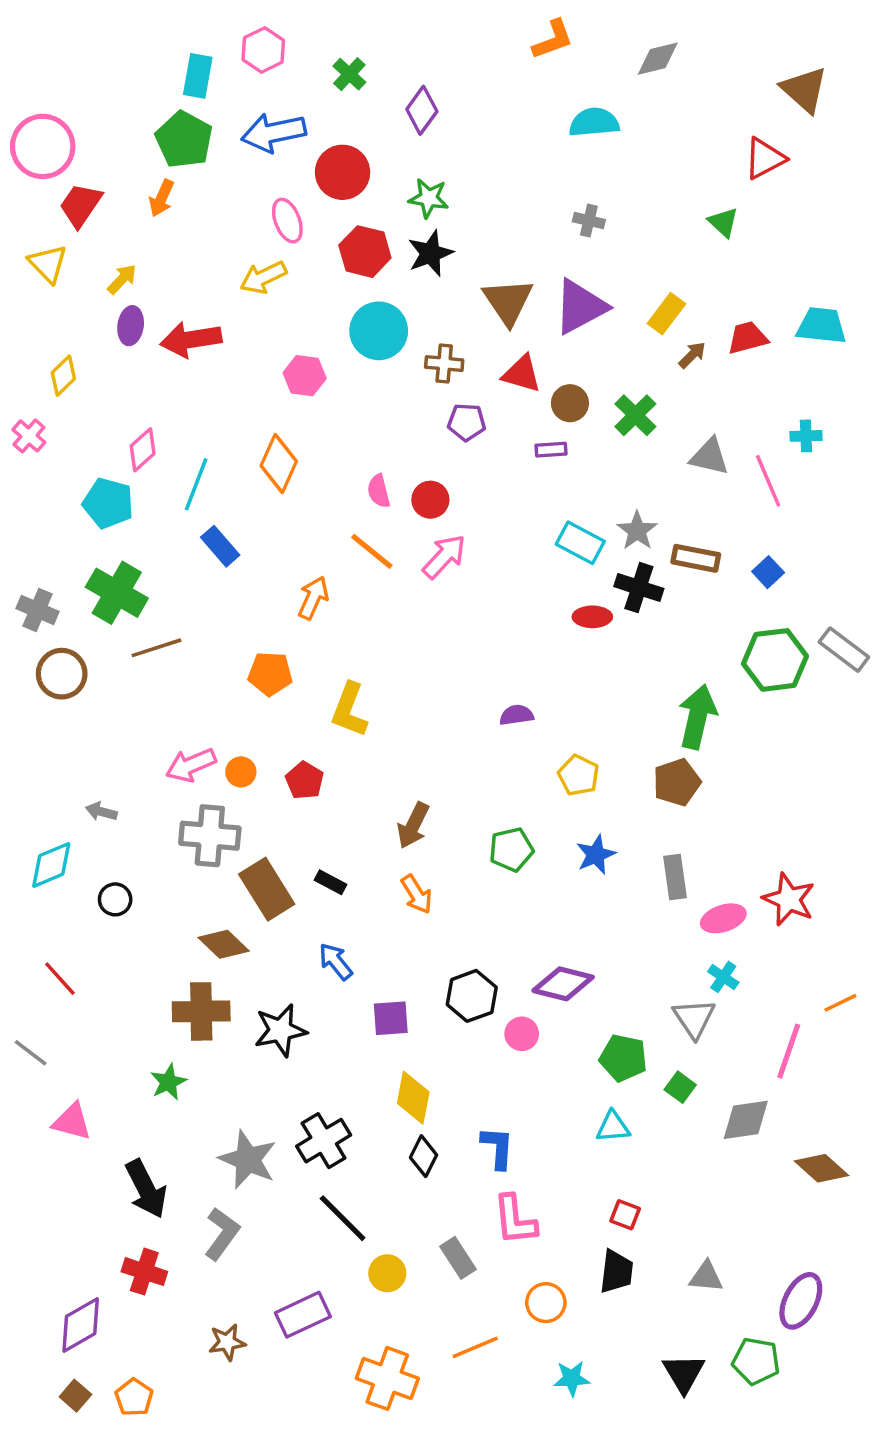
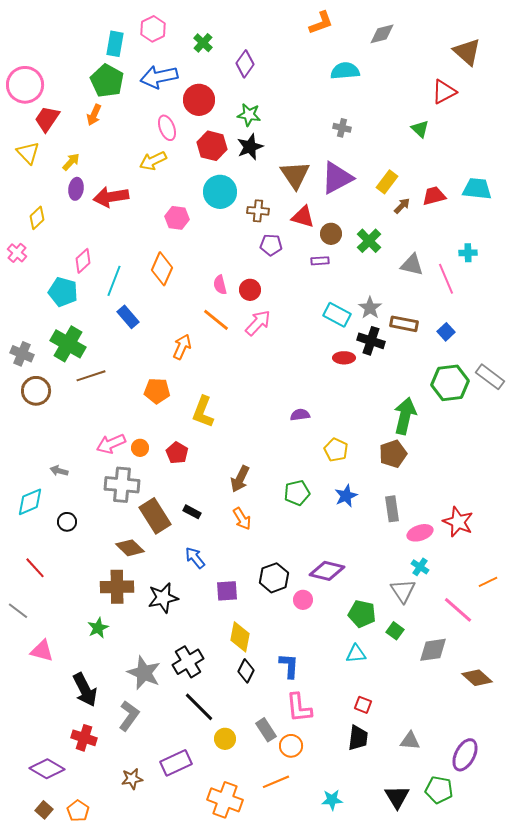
pink line: (789, 1051) -> (458, 610), turned -68
orange circle: (546, 1303) -> (291, 746), moved
purple diamond: (81, 1325) -> (47, 769), turned 60

